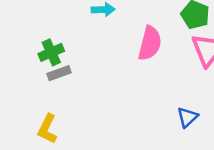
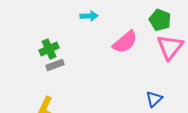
pink semicircle: (150, 43) -> (125, 42), turned 36

